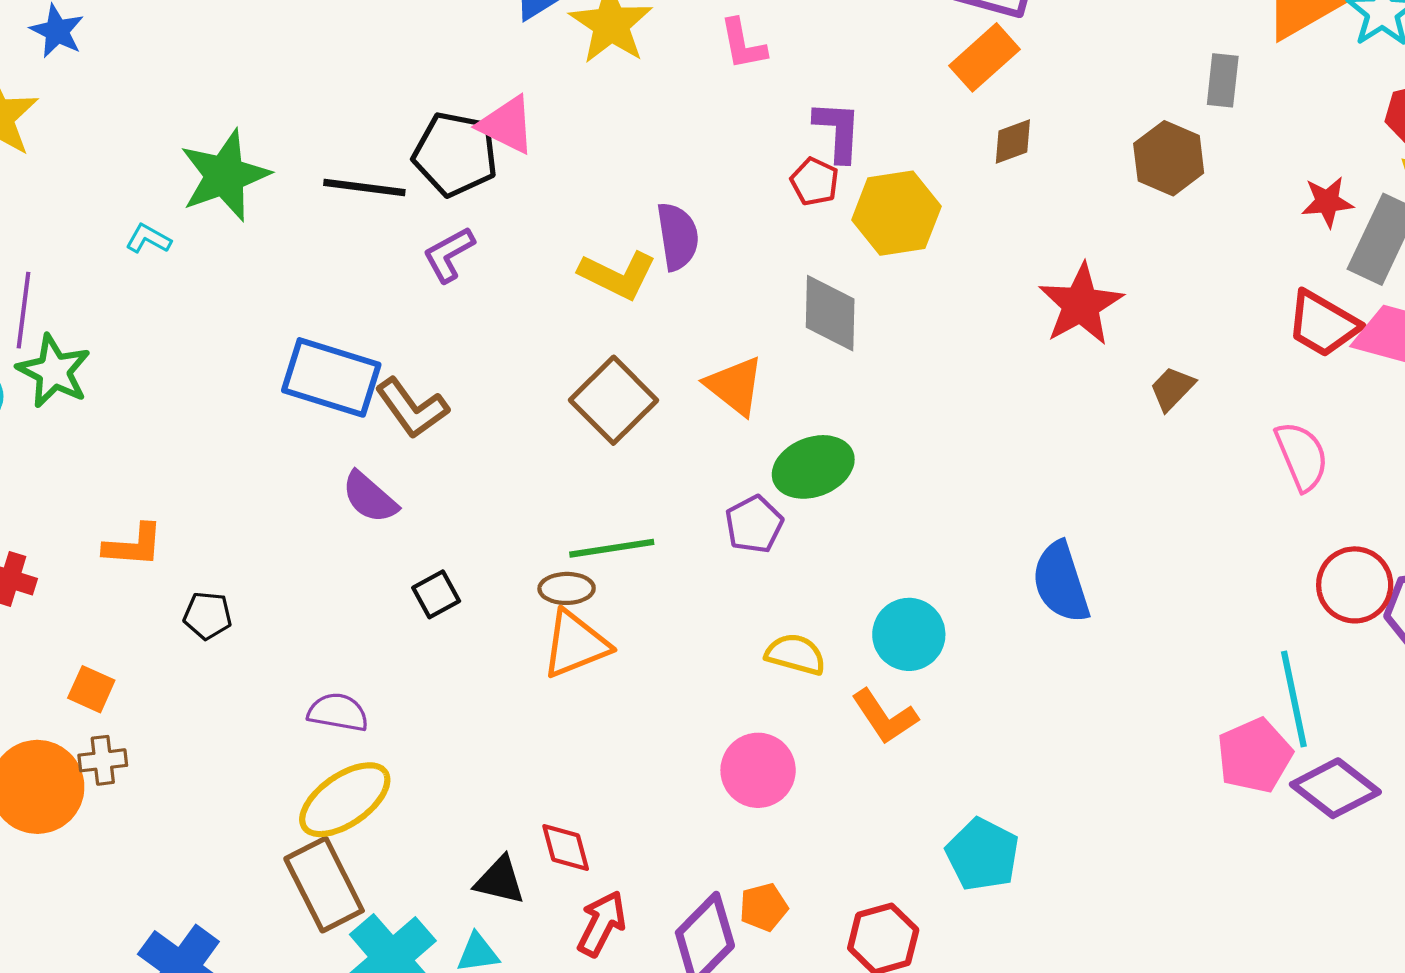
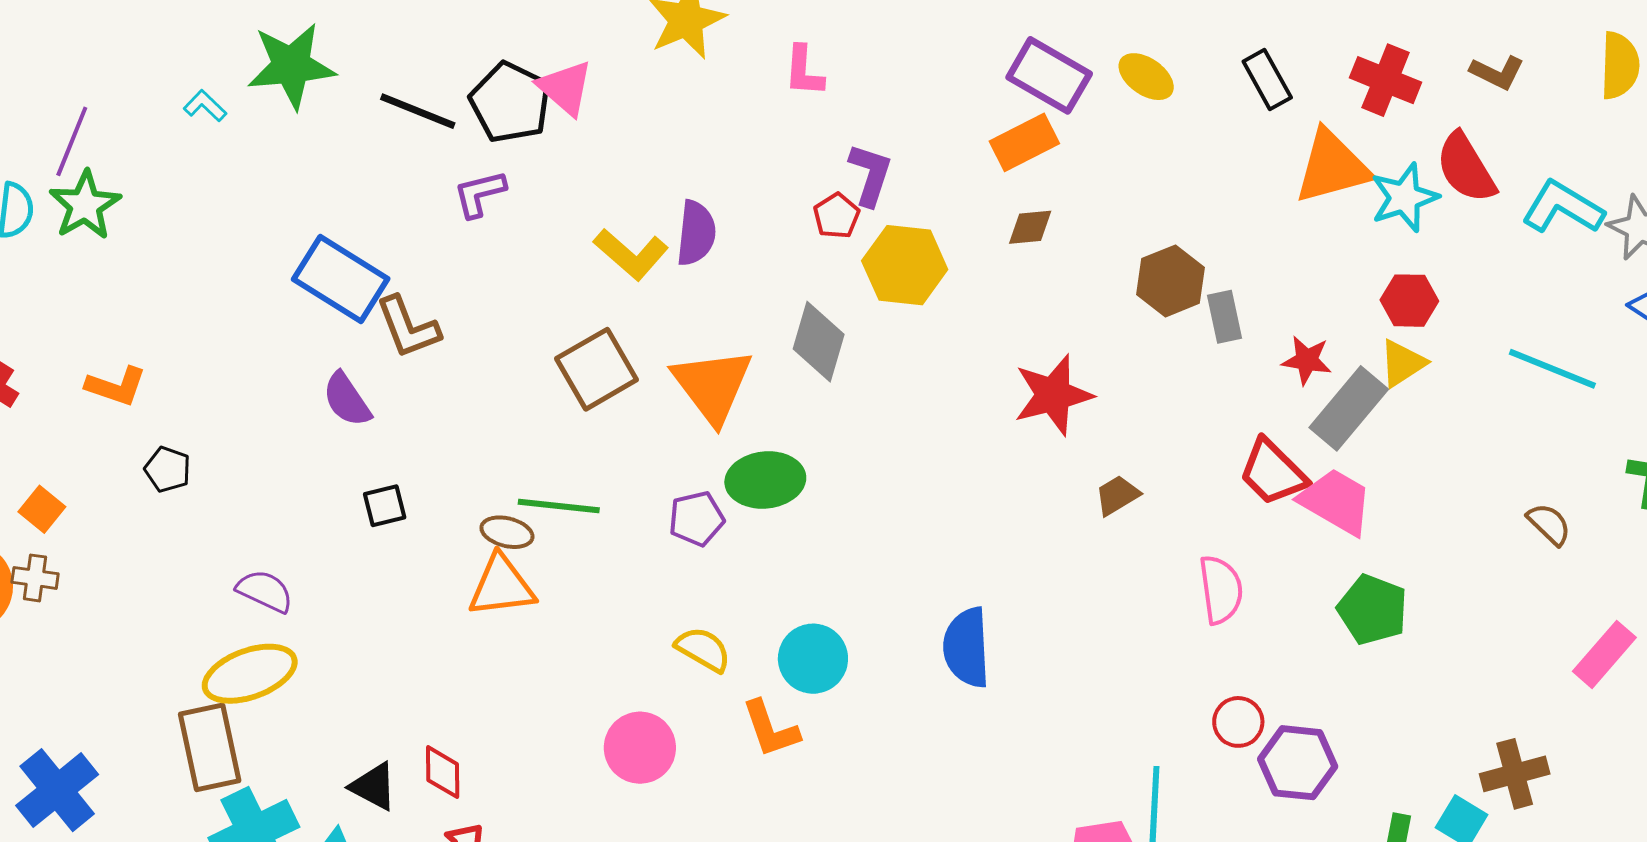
gray rectangle: (1223, 80) -> (1225, 317), moved, turned -33
orange triangle: (735, 386) -> (712, 386), size x1.4
red circle: (1355, 585) -> (1238, 722), size x0.7

